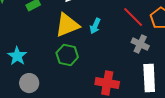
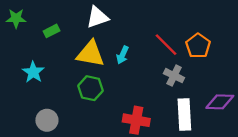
yellow triangle: (67, 25) -> (90, 54), turned 32
cyan star: (17, 56) -> (33, 72), moved

